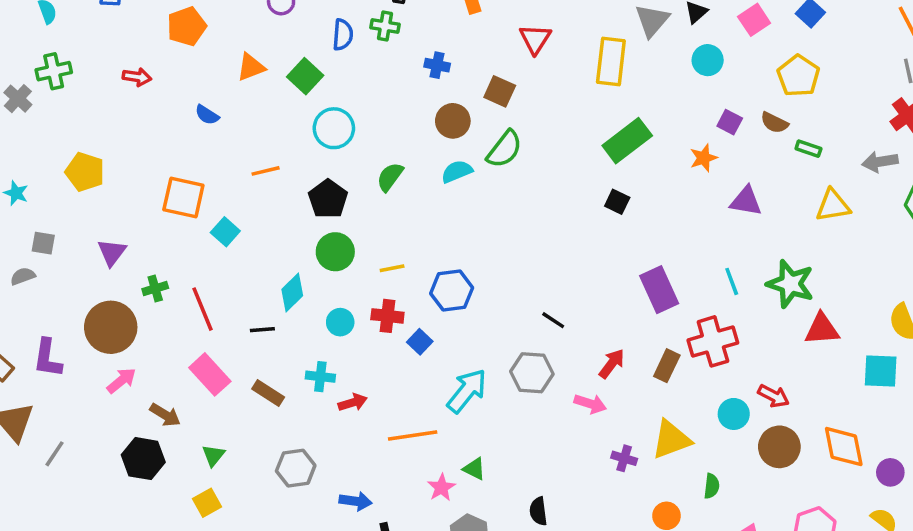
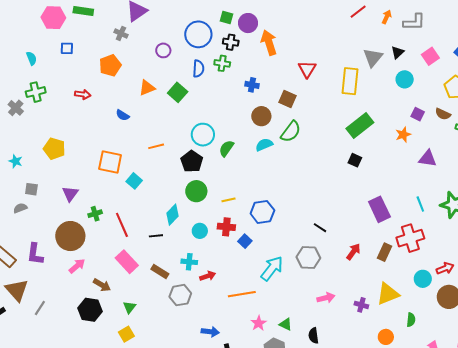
cyan circle: (334, 128) -> (203, 135), moved
red arrow: (774, 396) -> (445, 268), turned -48
pink arrow: (590, 404) -> (326, 298), moved, turned -30
gray hexagon: (296, 468) -> (180, 295), moved
green triangle: (474, 469) -> (286, 324), moved

